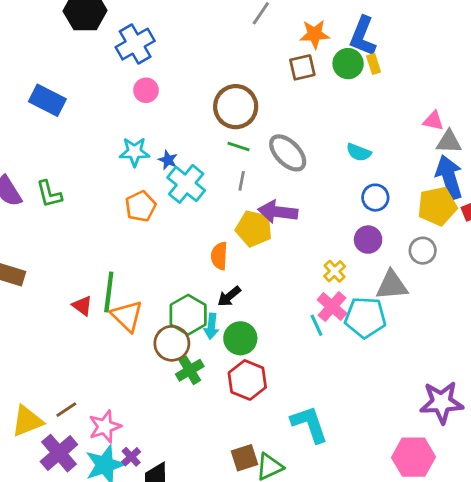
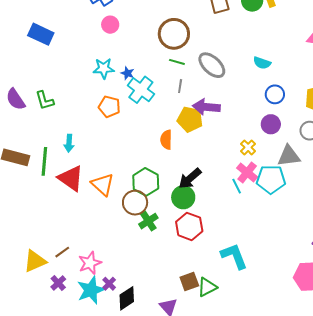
orange pentagon: (141, 206) -> (109, 107), turned -30
green line: (109, 292) -> (44, 161), moved
black arrow: (229, 296) -> (190, 178), moved, size x1.4
red triangle: (82, 306) -> (71, 178), size x1.8
cyan arrow: (211, 326) -> (69, 143), moved
purple cross: (59, 453) -> (58, 283), size x0.6

